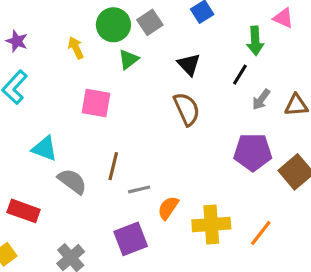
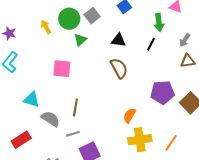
yellow arrow: (76, 48) -> (46, 27), moved
black triangle: (189, 64) -> (118, 40), turned -35
gray arrow: (261, 100) -> (185, 40), moved
gray line: (139, 189) -> (73, 134), moved
orange semicircle: (168, 208) -> (129, 116), moved
red rectangle: (24, 211) -> (21, 140), turned -48

